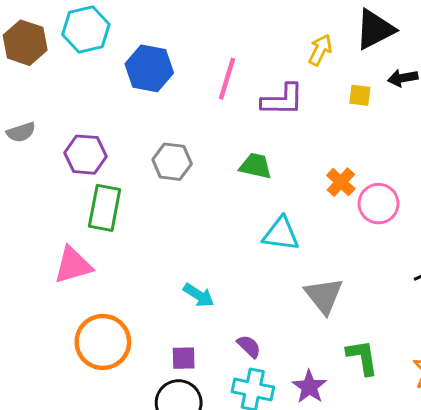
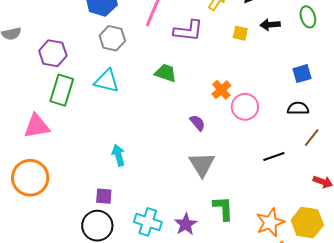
gray hexagon: (172, 162) -> (112, 38), moved
cyan triangle: (281, 234) -> (107, 81), moved
cyan arrow: (199, 295) -> (118, 155), turned -145
orange circle: (103, 342) -> (30, 178), moved
purple semicircle: (249, 346) -> (197, 123), moved

